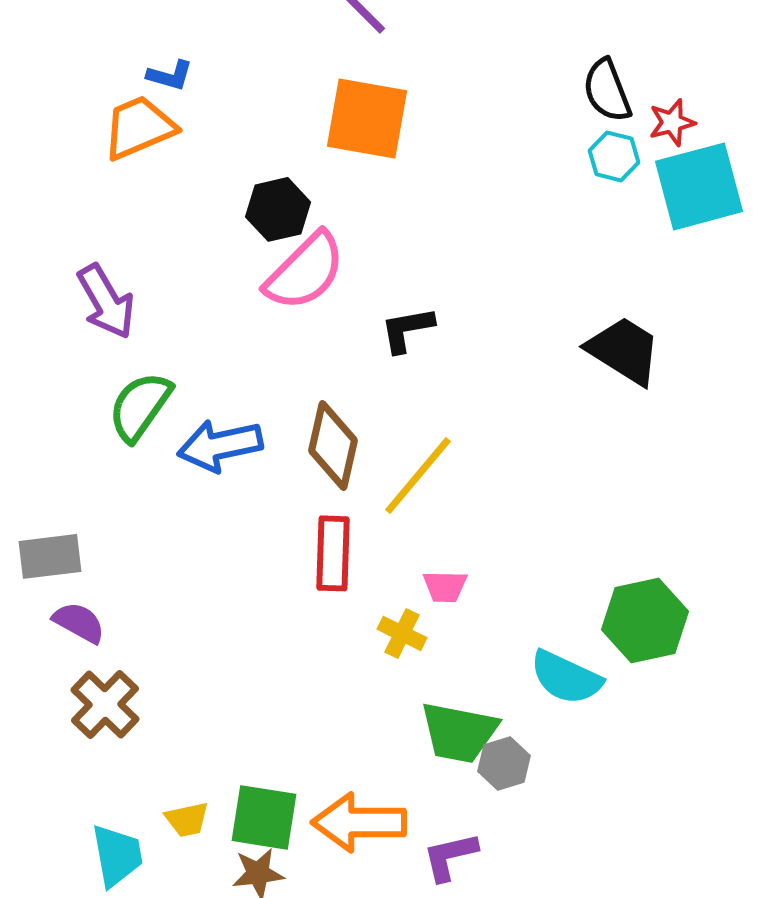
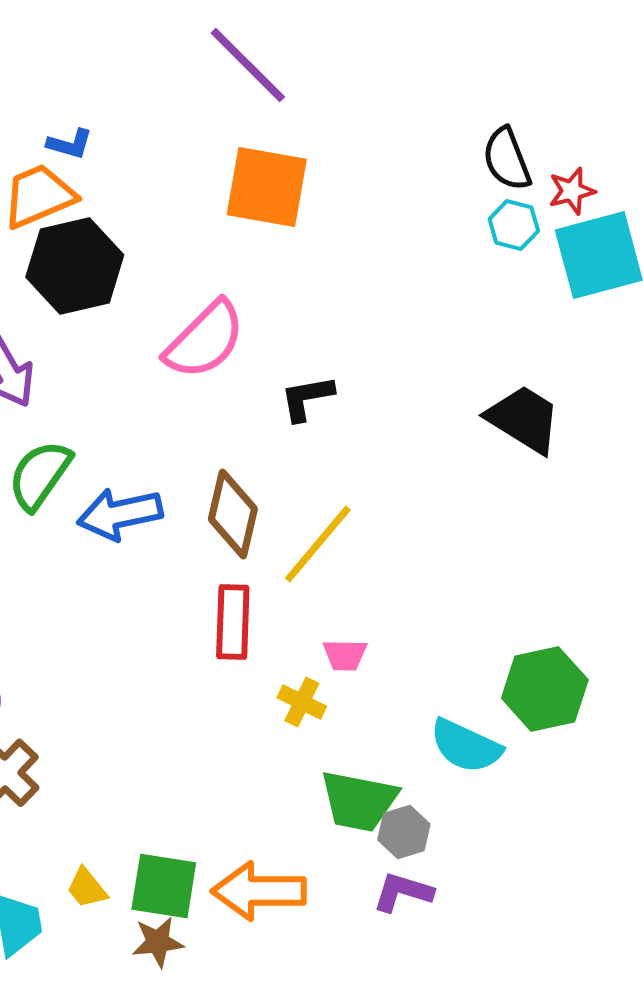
black hexagon: (278, 209) -> (75, 266), moved, size x1.5
yellow trapezoid: (187, 819) -> (87, 888), turned 63
purple L-shape: (450, 856) -> (403, 892), moved, turned 30

